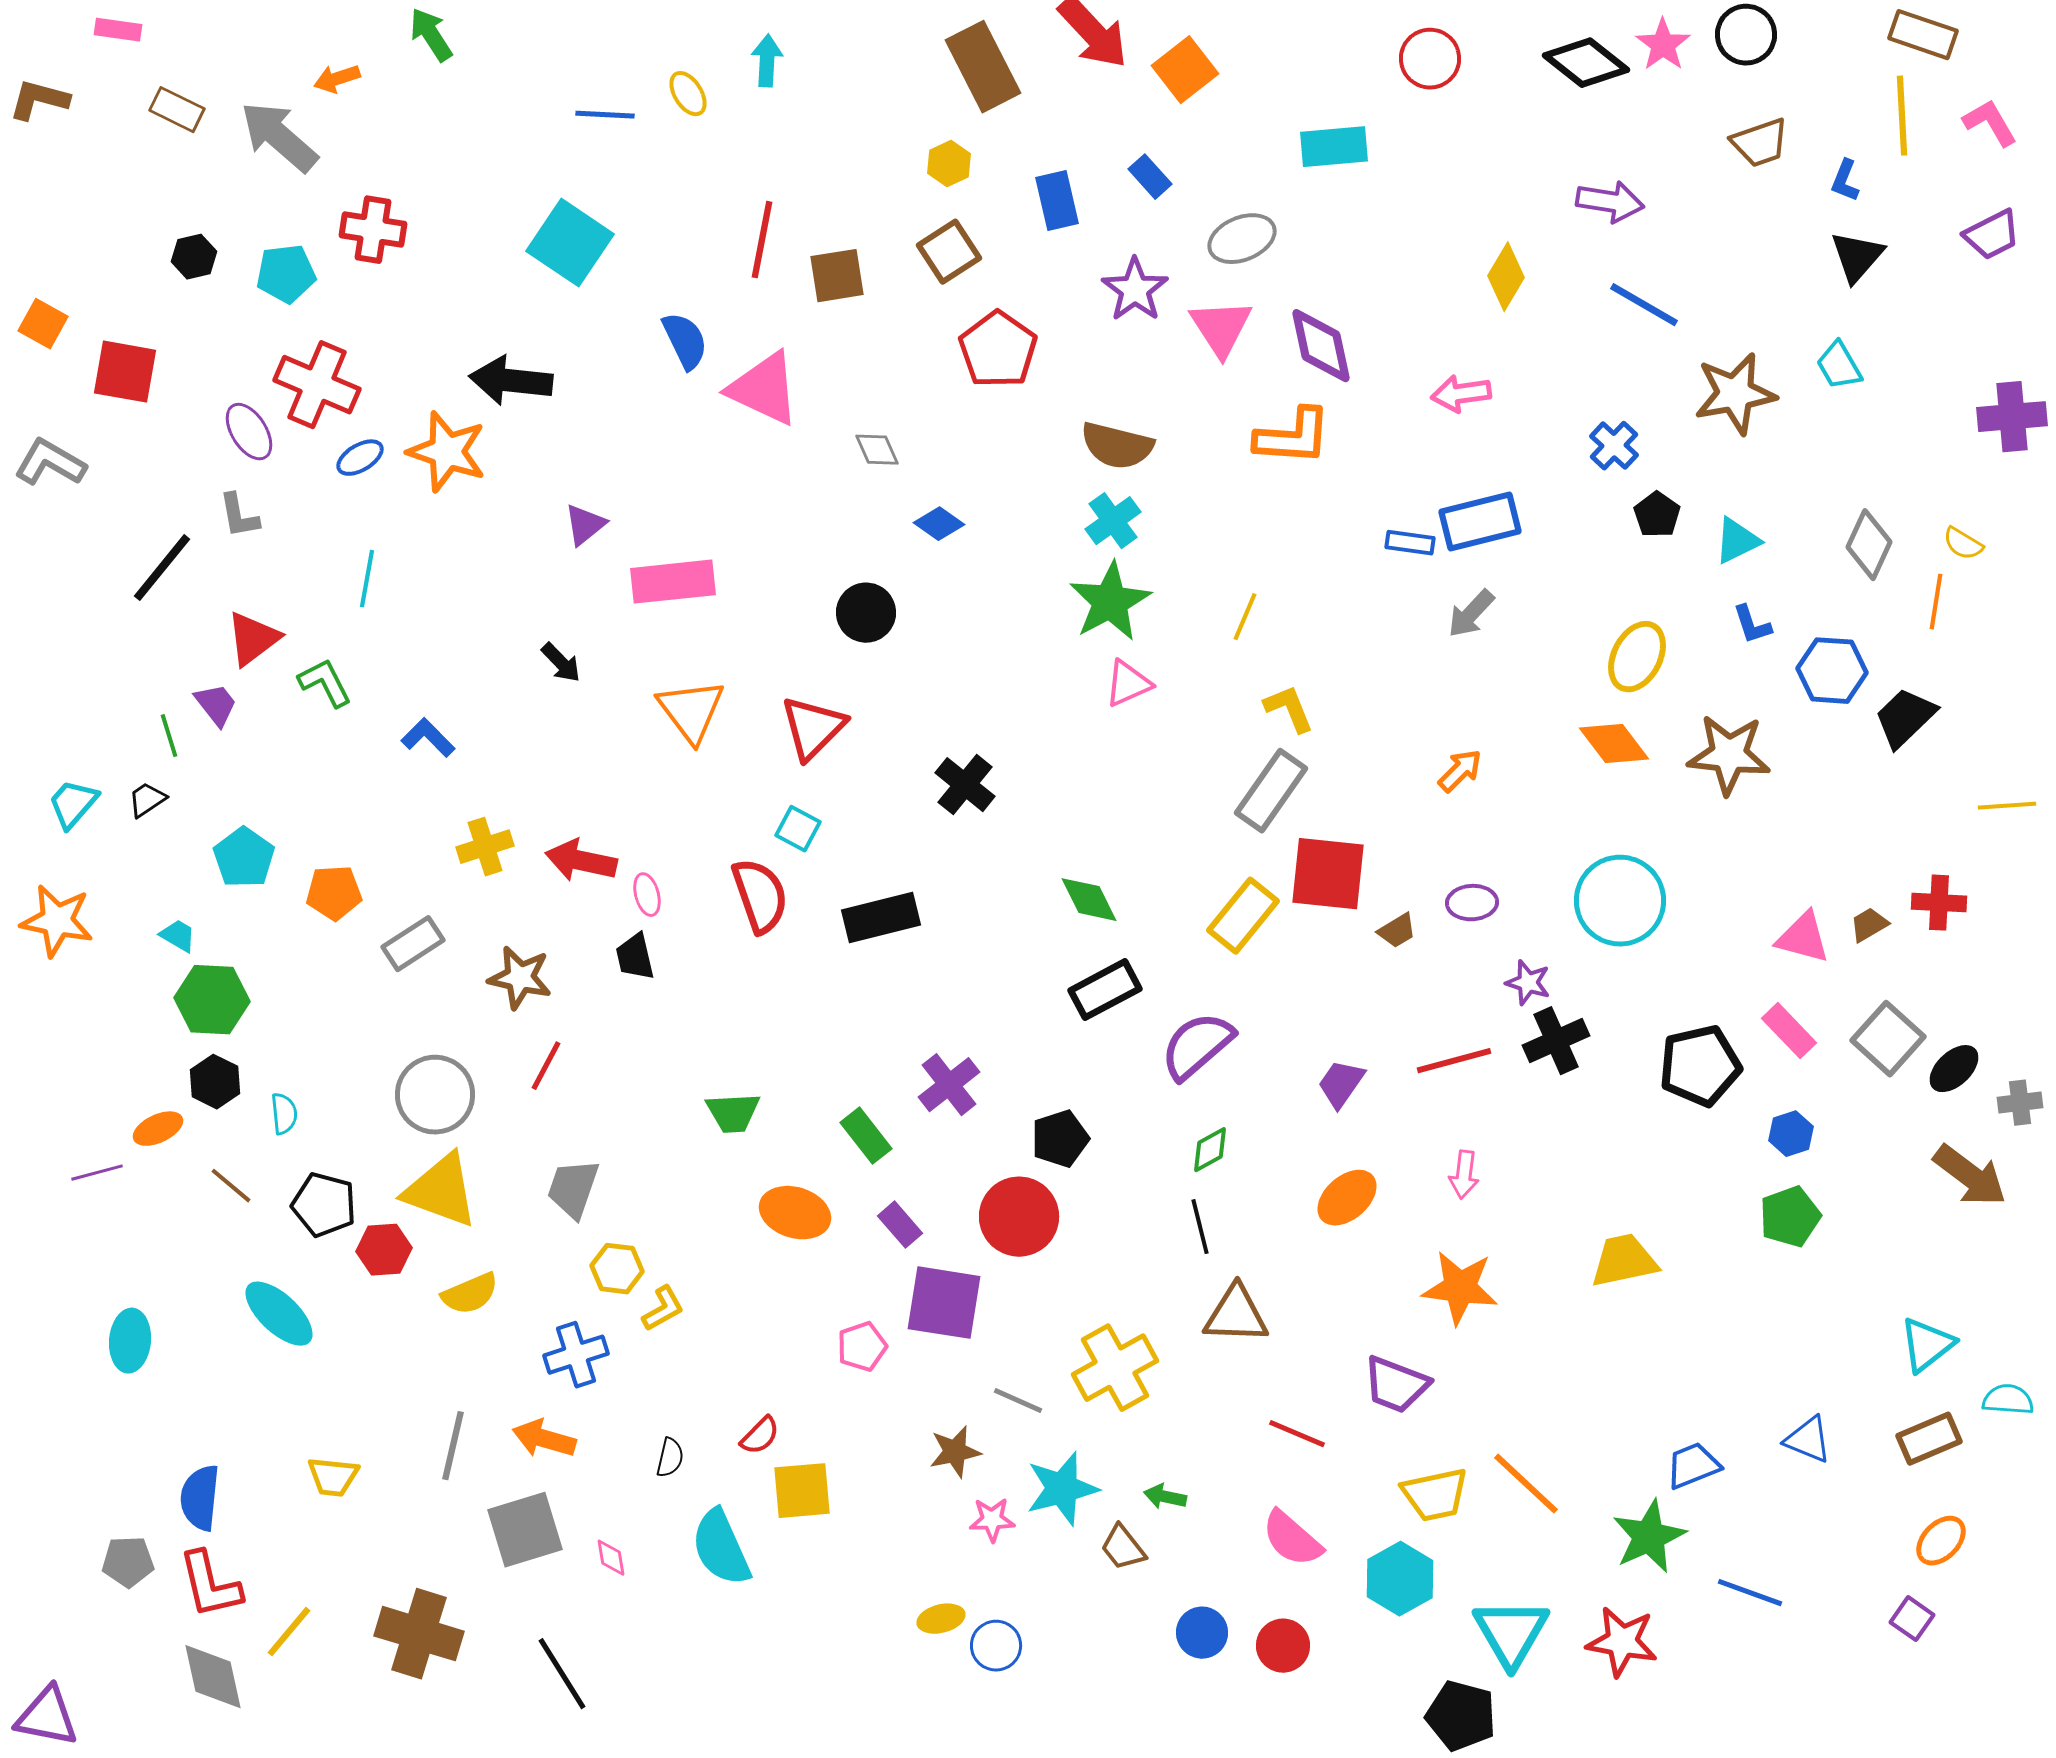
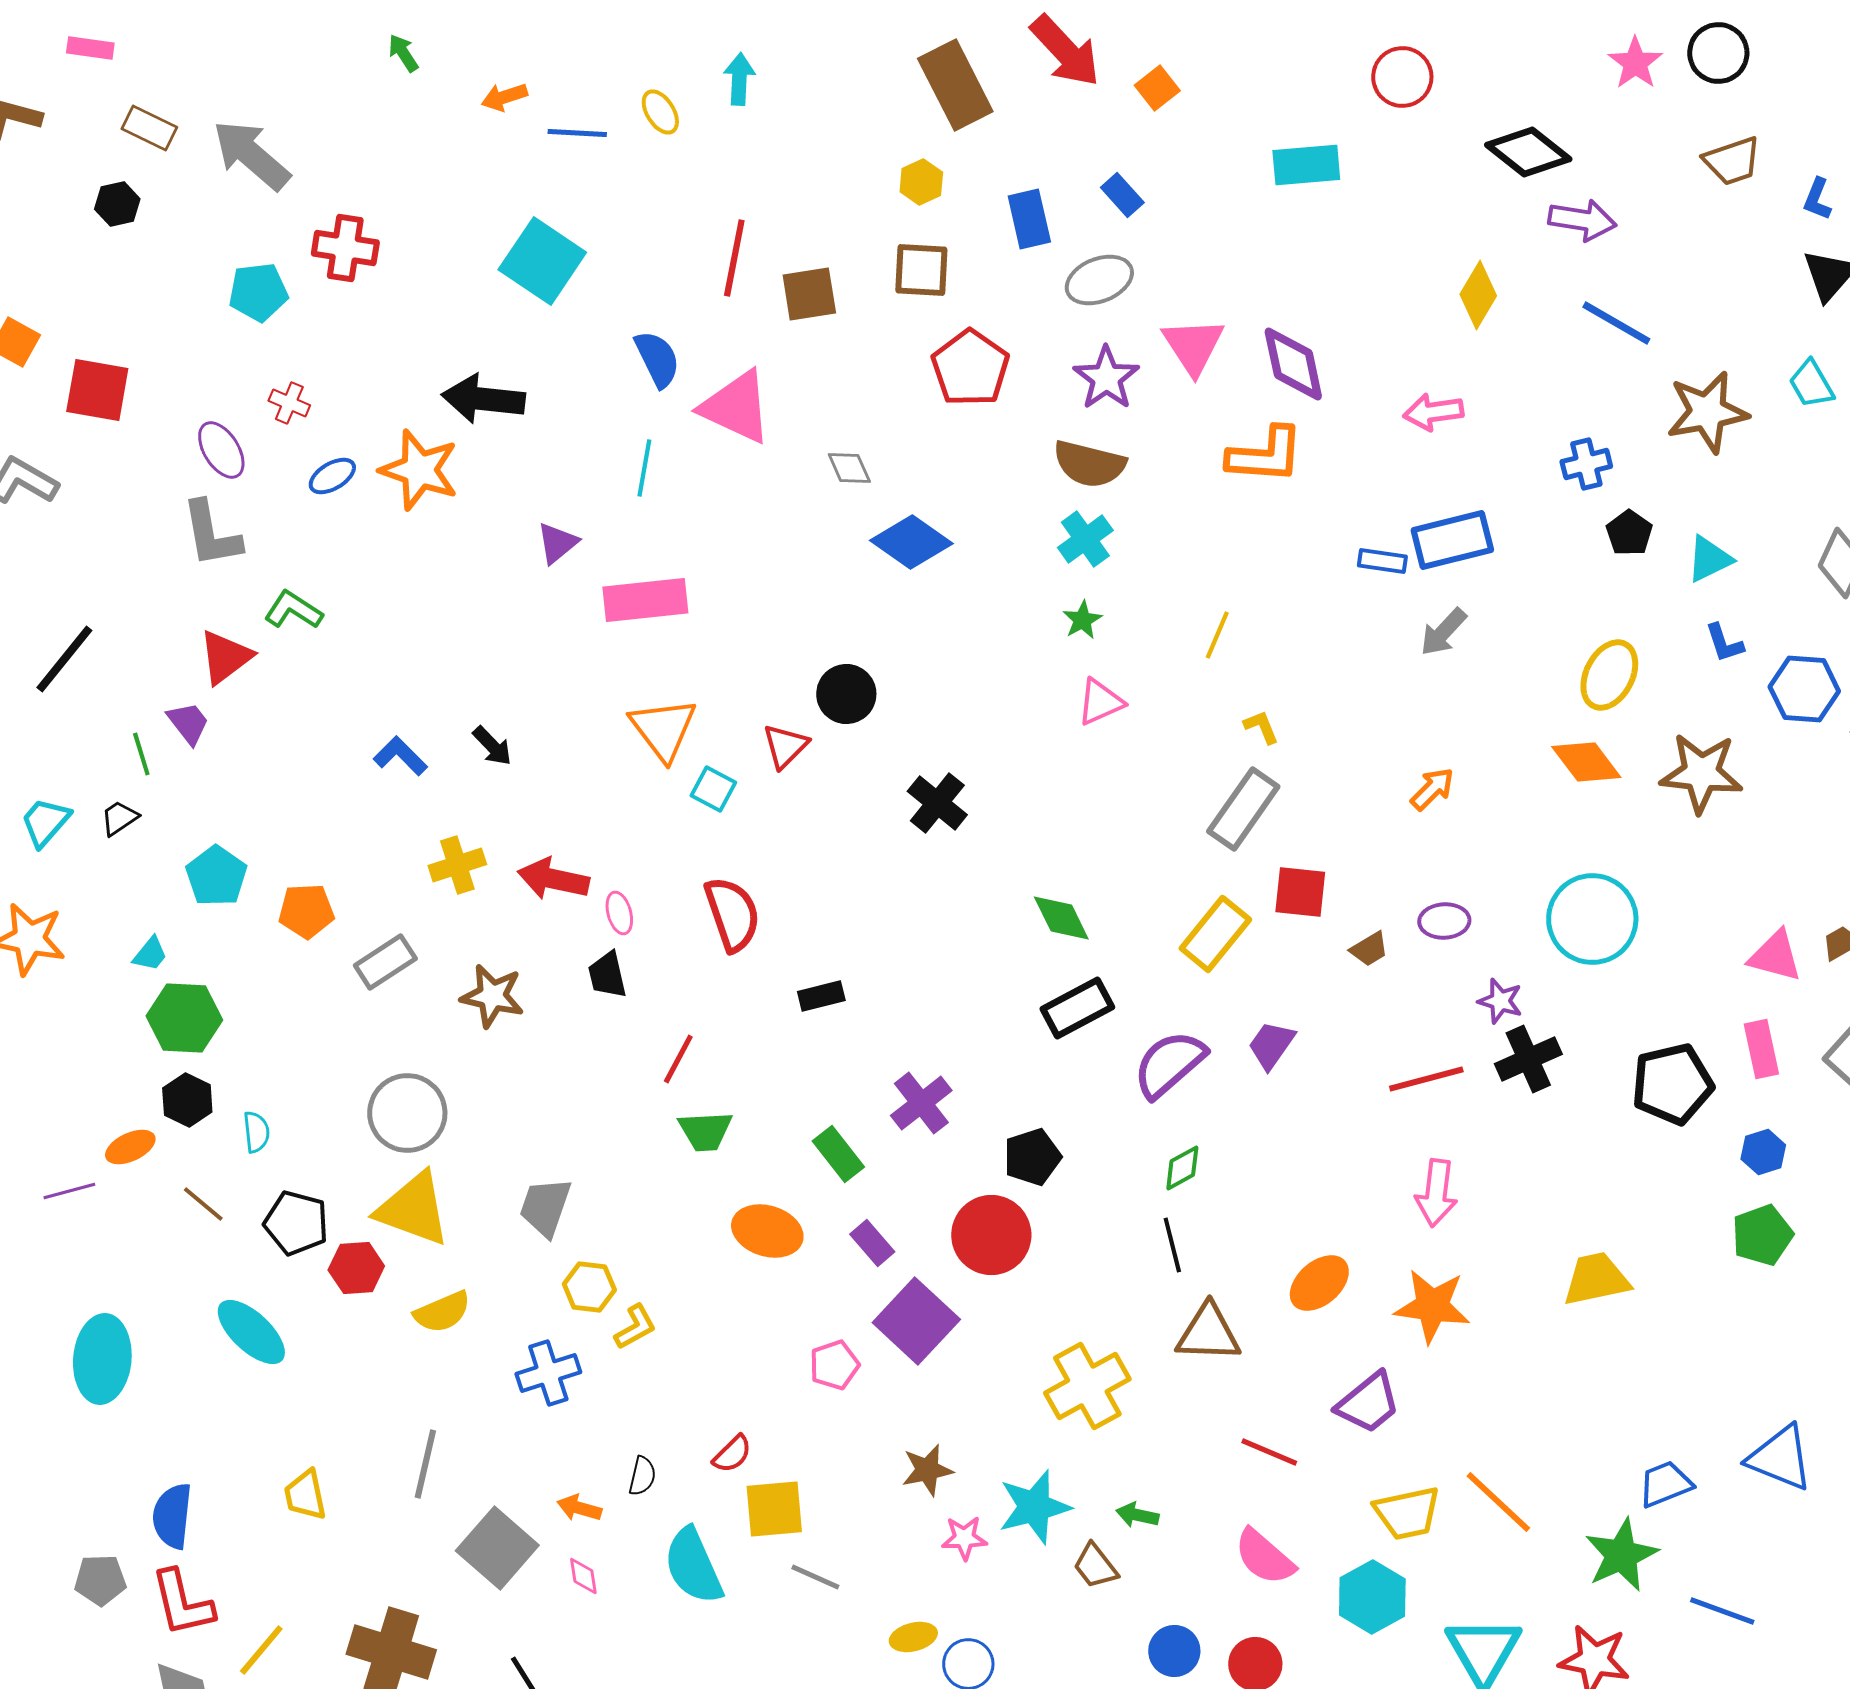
green arrow: (431, 35) -> (403, 53), size x0.7
black diamond: (1586, 63) -> (1528, 152), moved
orange square: (1185, 70) -> (1157, 88), size x0.7
orange arrow: (337, 79) -> (504, 97), moved
gray ellipse: (1242, 239) -> (1099, 280), moved
brown square: (949, 252) -> (921, 270), turned 36
black hexagon: (194, 257) -> (117, 204), moved
purple star: (1135, 290) -> (1106, 378), moved
red cross: (317, 385) -> (289, 403), size x0.5
blue cross: (1614, 446) -> (1586, 464), turned 33
gray L-shape: (239, 516) -> (211, 534), size x1.5
blue diamond: (939, 524) -> (911, 542), size x1.6
black line: (162, 568) -> (64, 659), moved
cyan line: (367, 579) -> (644, 468), moved
green star: (1110, 602) -> (1082, 620), size x0.5
black circle: (866, 613) -> (846, 694), moved
black arrow: (561, 663) -> (492, 746), moved
green L-shape: (325, 683) -> (293, 610), moved, turned -30
yellow L-shape: (1289, 709) -> (1261, 727), size x0.7
red triangle: (813, 728) -> (785, 746), size x0.7
cyan square: (798, 829) -> (713, 789), moved
red square: (1328, 874) -> (1300, 892), size x0.7
black rectangle: (881, 918) -> (821, 996), moved, size x0.6
cyan trapezoid: (178, 936) -> (150, 954), turned 99
pink rectangle: (1789, 1031) -> (1761, 1049), turned 32
red line: (546, 1066) -> (678, 1059), moved
purple trapezoid: (1341, 1084) -> (1271, 1045), moved
pink arrow: (1464, 1175) -> (1436, 1193), size x1.4
orange ellipse: (1347, 1198) -> (1319, 1283), moved
purple square: (944, 1303) -> (916, 1321), turned 34
cyan ellipse: (130, 1341) -> (102, 1359), size x1.4
purple trapezoid: (1396, 1385) -> (1368, 1403), turned -60
gray line: (1018, 1401) -> (815, 1577), moved
orange arrow: (544, 1439) -> (579, 1508), moved, size x0.7
blue triangle: (1808, 1440) -> (1780, 1458), size x1.4
yellow trapezoid: (333, 1477) -> (305, 1495), turned 72
gray square: (525, 1530) -> (497, 1548), turned -32

